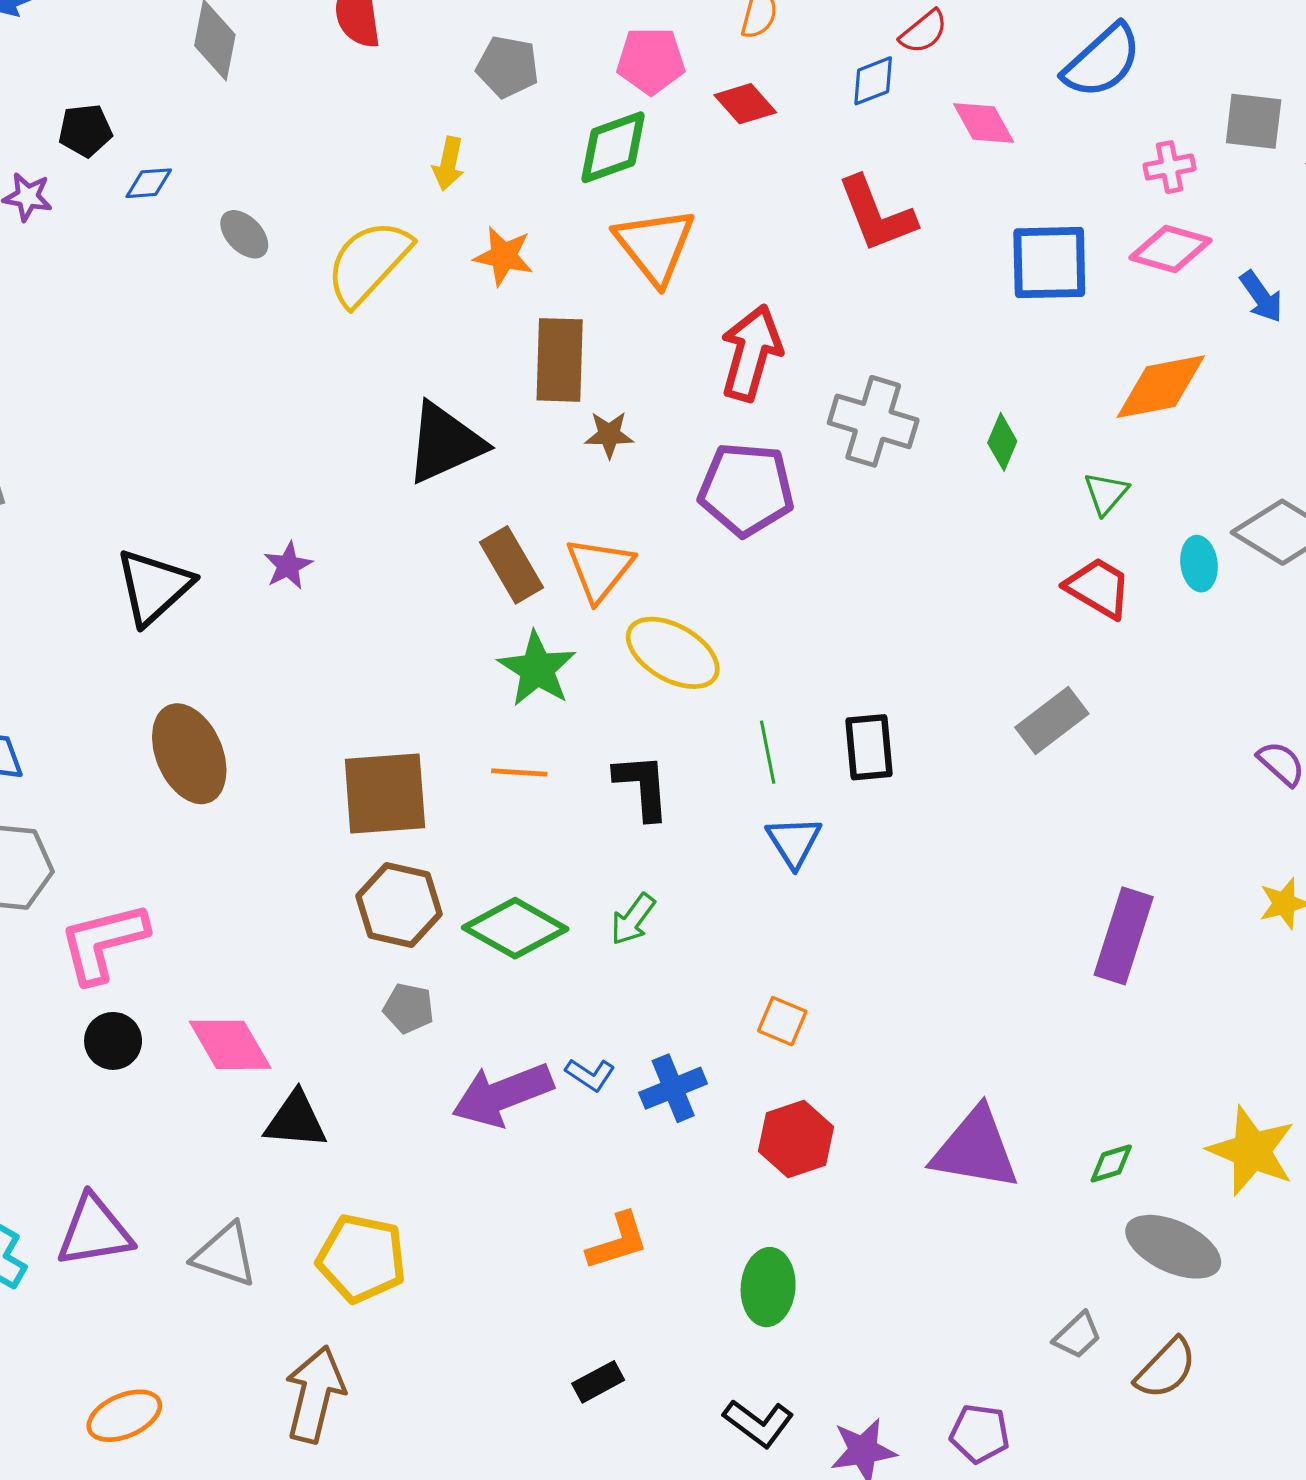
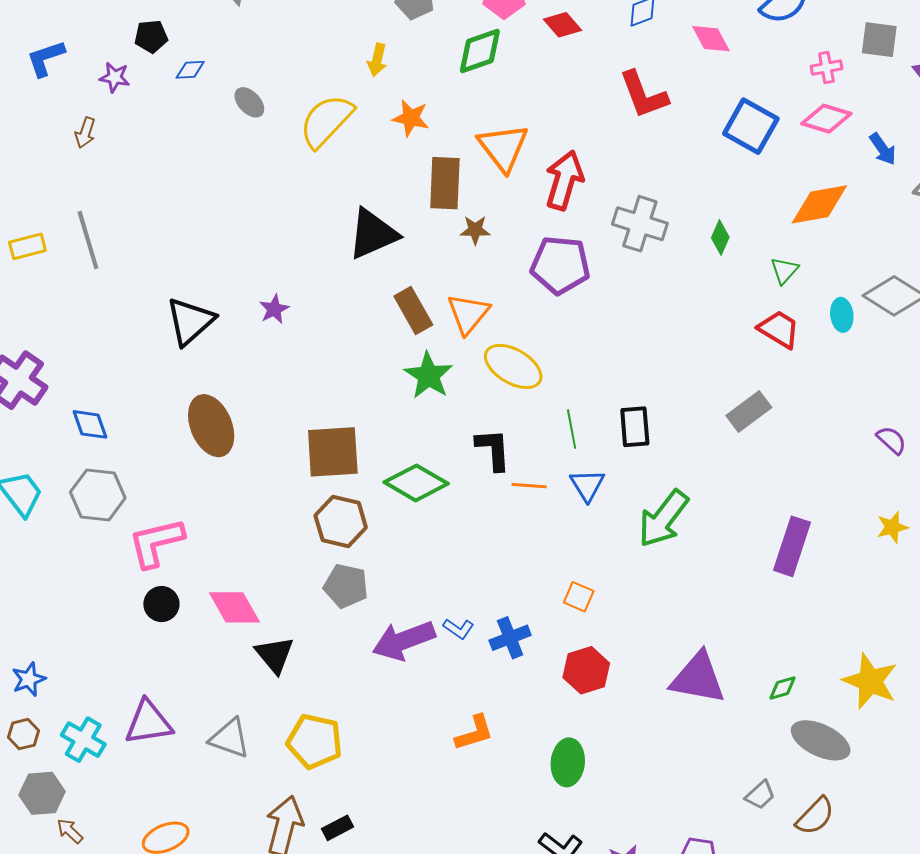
orange triangle: (655, 246) -> (503, 147), moved
blue square: (1049, 263) -> (751, 126), turned 30
orange line: (519, 773) -> (529, 486), moved
green arrow: (633, 919) -> (663, 519), moved, size x1.8
green diamond: (515, 928) -> (416, 483), moved
gray pentagon: (409, 1008) -> (346, 586), size x1.4
black triangle: (296, 1120) -> (275, 655), turned 45
black rectangle: (598, 1382) -> (338, 828), moved

